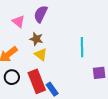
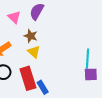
cyan line: (82, 47) -> (88, 59), moved

